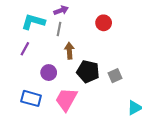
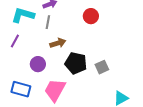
brown arrow: (69, 51) -> (58, 43), turned 77

